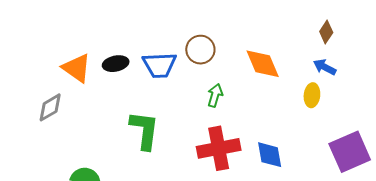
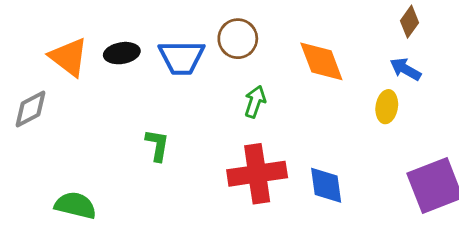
green L-shape: (144, 130) -> (157, 145), size x0.6

